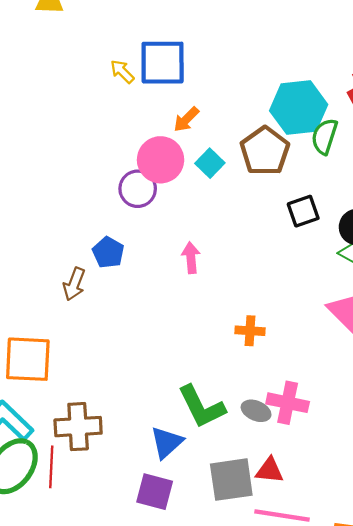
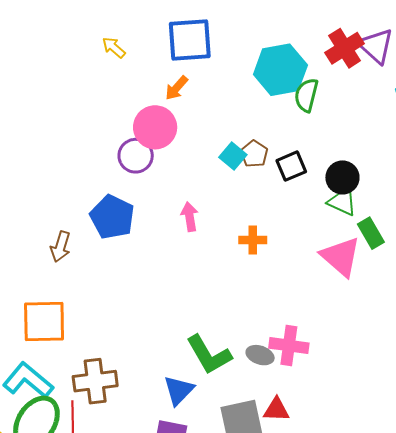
blue square: (163, 63) -> (190, 40), moved
brown pentagon: (265, 151) -> (254, 154), moved, size x0.6
cyan square: (210, 163) -> (233, 156), moved
blue pentagon: (108, 252) -> (112, 217), size x1.5
brown arrow: (74, 284) -> (61, 247), moved
orange cross: (250, 331) -> (253, 240), moved

